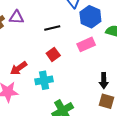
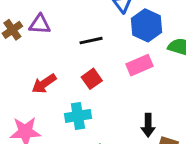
red arrow: (19, 68) -> (44, 84), moved
black arrow: (104, 81) -> (148, 125), moved

